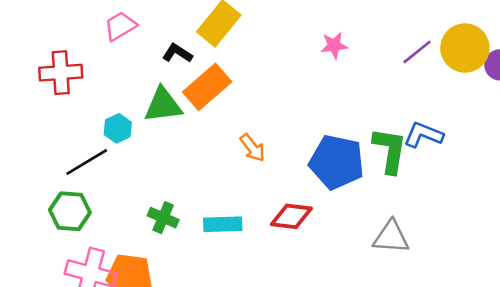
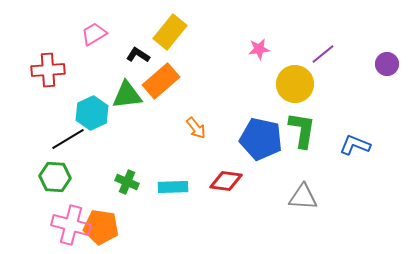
yellow circle: (465, 48) -> (295, 84), moved
cyan hexagon: (118, 128) -> (92, 113), size x1.5
blue L-shape: (423, 135) -> (355, 145), moved

